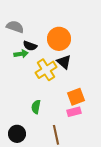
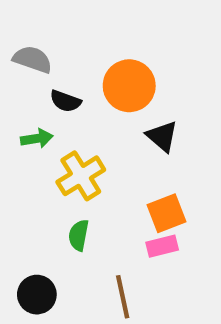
green arrow: (21, 54) -> (37, 138), moved
black triangle: (64, 62) -> (162, 136), moved
yellow cross: (46, 70) -> (81, 176), moved

